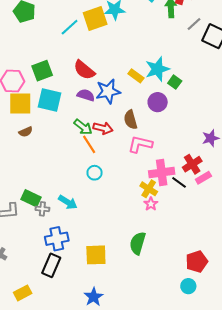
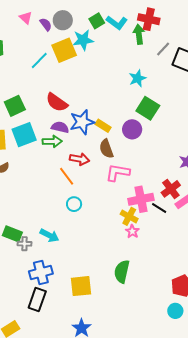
cyan star: (157, 69) -> (137, 78), moved, size x0.7
yellow rectangle: (136, 76) -> (103, 126), moved
green square: (175, 82) -> (148, 108), size x1.6
cyan square: (49, 100) -> (24, 135), turned -30
green arrow: (83, 127) -> (52, 141), moved, turned -36

